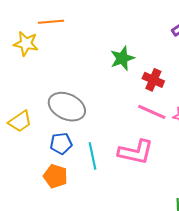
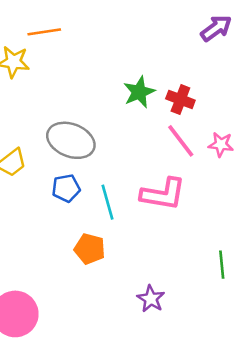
green star: (122, 58) -> (139, 92), moved
pink line: (152, 112) -> (181, 141), turned 32
orange pentagon: (55, 176) -> (90, 249), moved

